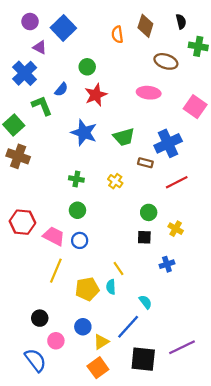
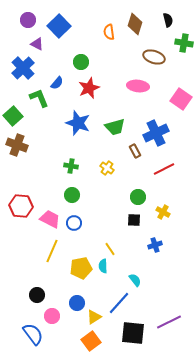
brown rectangle: (145, 163) -> (135, 151), turned 48

